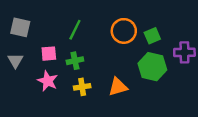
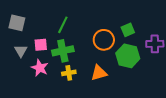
orange circle: (124, 31) -> (104, 40), moved
gray triangle: (15, 61) -> (21, 51), moved
green cross: (75, 61) -> (63, 51), size x1.5

